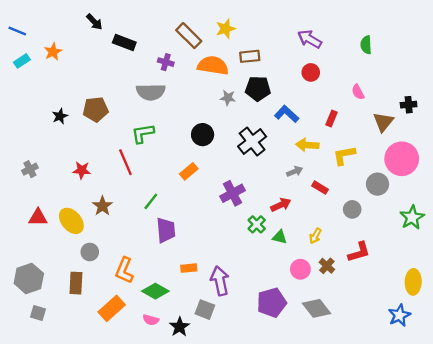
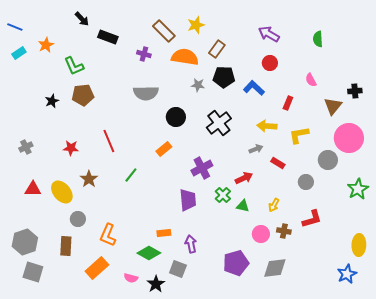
brown rectangle: (250, 56) -> (217, 49), turned -48
gray semicircle: (151, 92) -> (146, 93), moved
blue L-shape: (287, 114) -> (254, 88), moved
green L-shape: (143, 133) -> (74, 66), moved, turned -105
purple trapezoid: (166, 230) -> (188, 200), moved
brown cross: (327, 266) -> (284, 231), turned -32
purple arrow: (220, 281) -> (191, 244), size x0.7
green diamond: (155, 291) -> (149, 253), moved
gray diamond: (317, 308) -> (275, 268), turned -60
gray square: (38, 313) -> (33, 272), size x1.5

